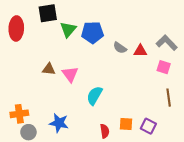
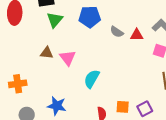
green triangle: (68, 29) -> (55, 20), moved
orange cross: (19, 114) -> (18, 84), moved
purple square: (148, 126) -> (145, 109), turned 35

